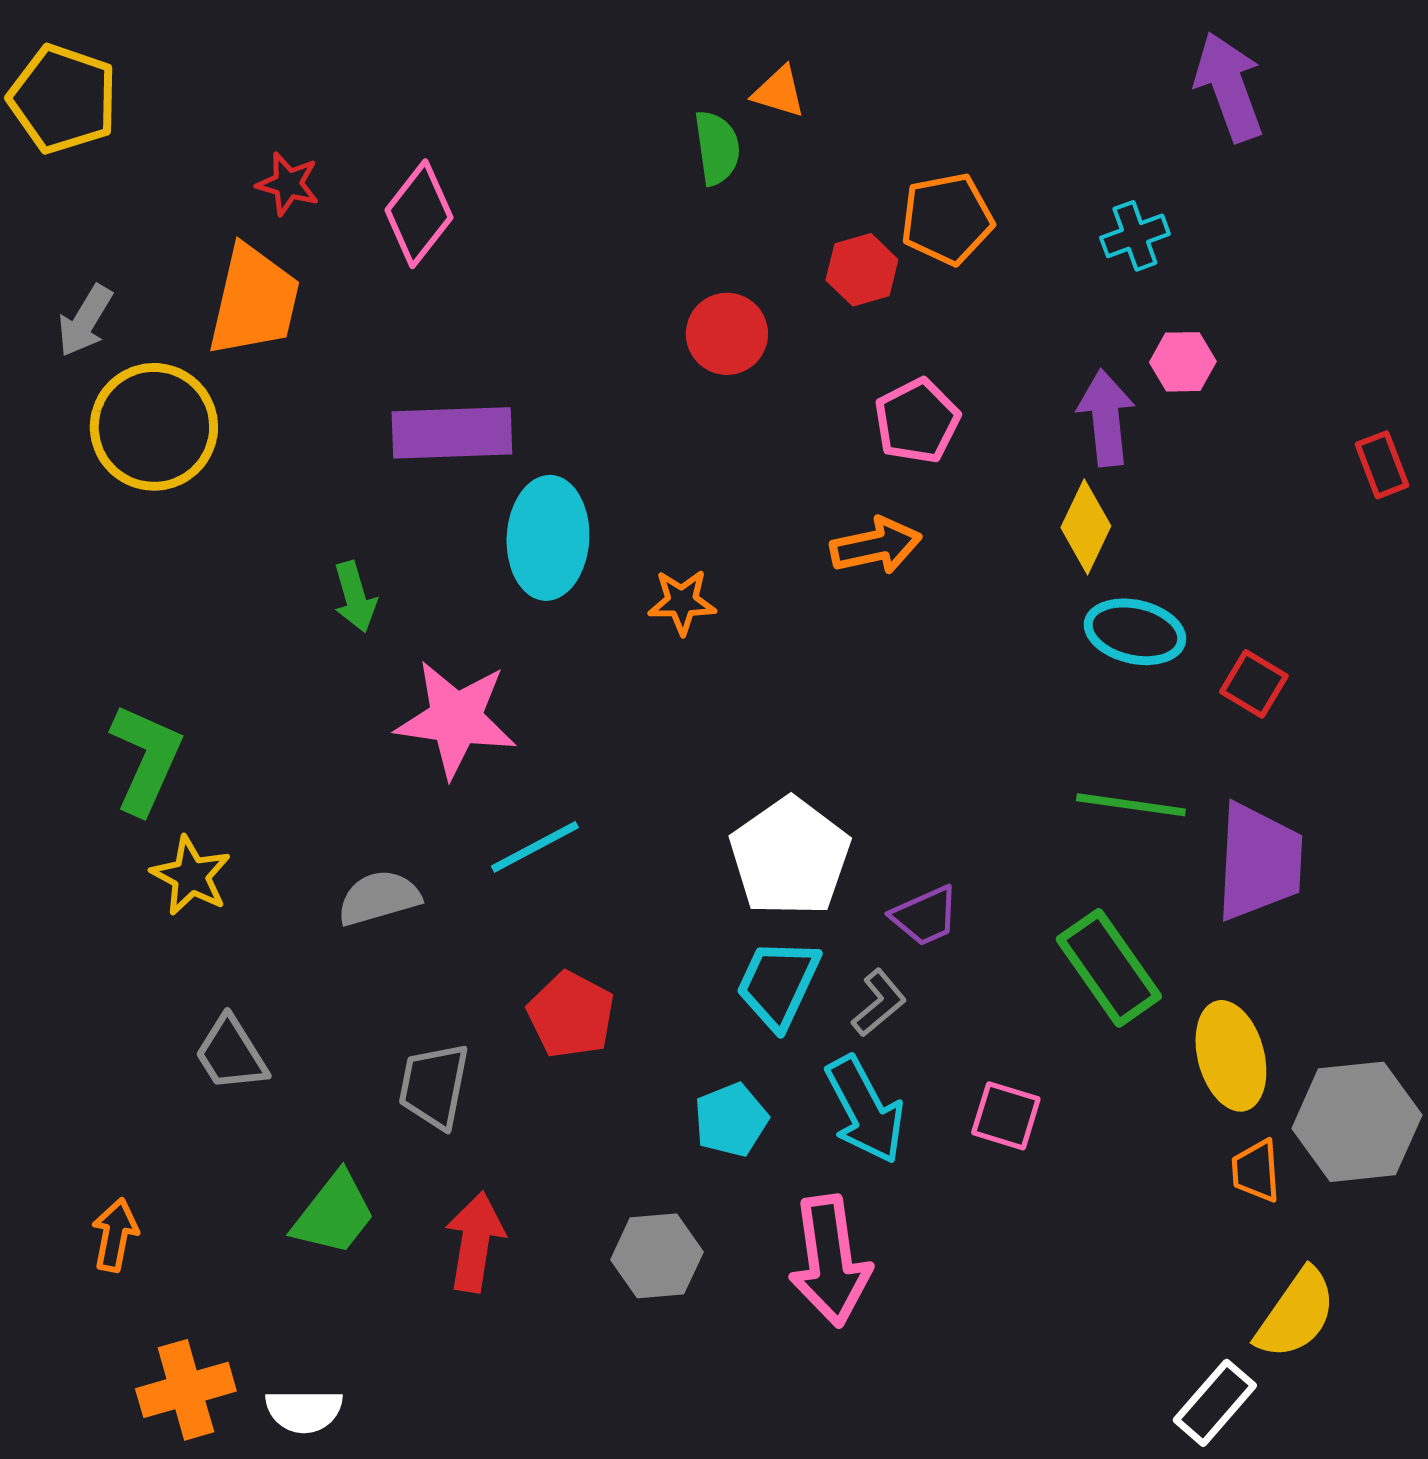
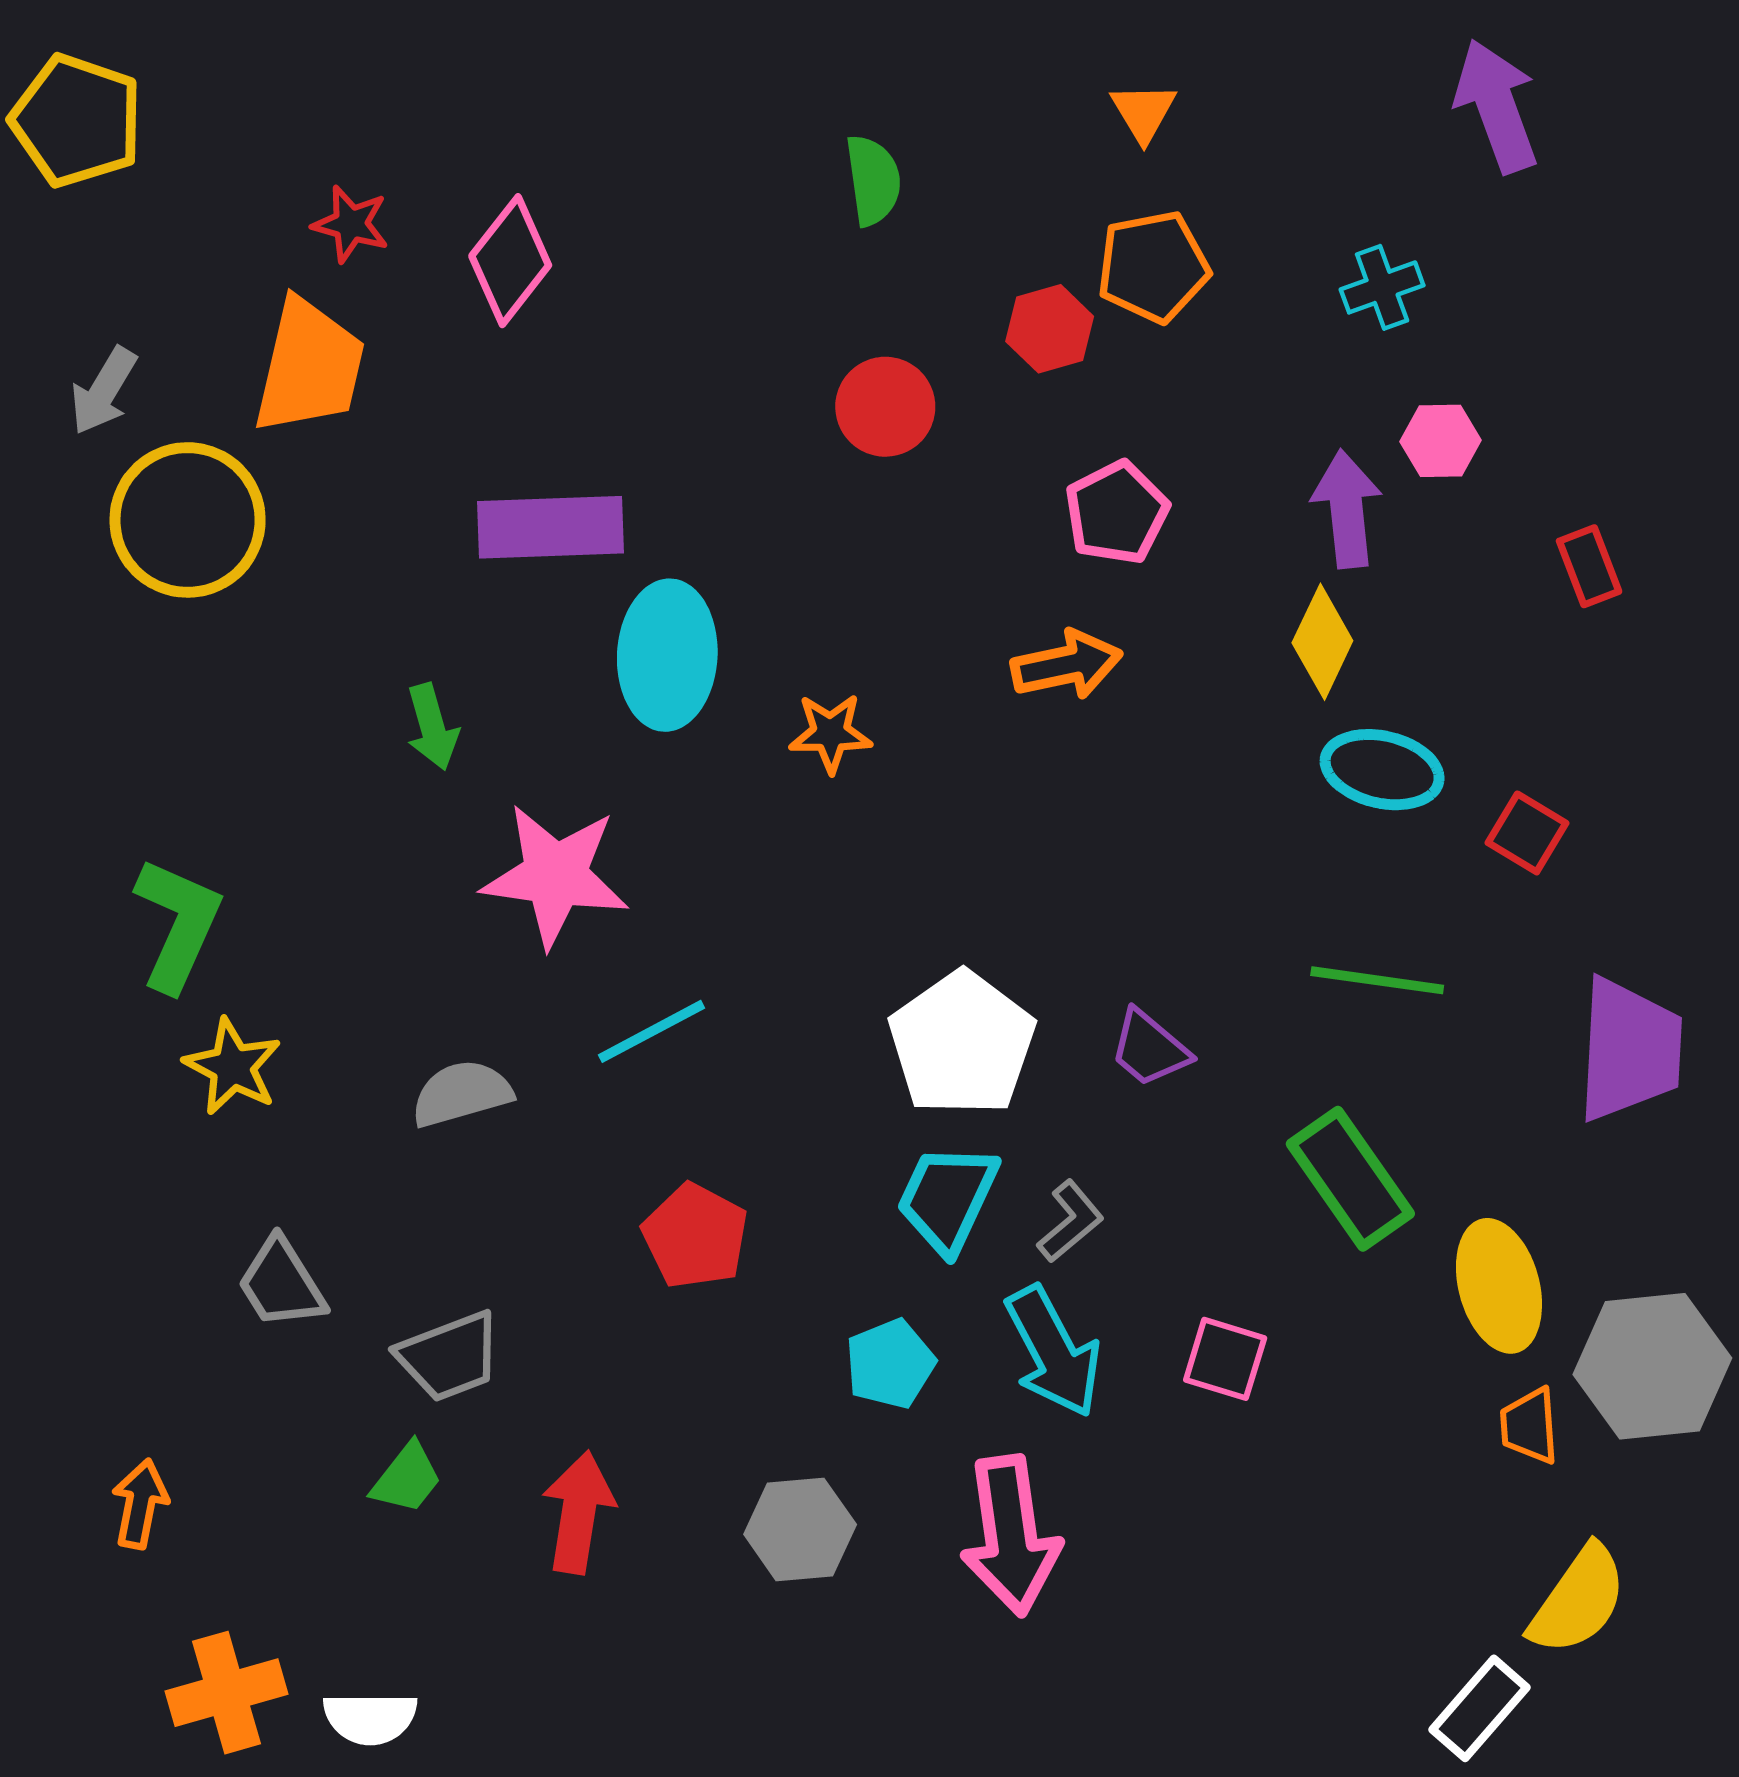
orange triangle: (779, 92) -> (1143, 112), moved, turned 42
red rectangle: (1382, 465) -> (1589, 566), moved
purple trapezoid: (1259, 862) -> (1629, 1050), moved
purple trapezoid: (925, 916) -> (1150, 1048), moved, turned 64
gray trapezoid: (434, 1086) -> (449, 1357), moved, turned -122
green trapezoid: (334, 1214) -> (407, 1478), size x0.7

